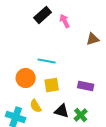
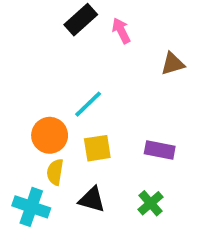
cyan line: (47, 61) -> (88, 104), turned -54
yellow semicircle: (36, 106) -> (55, 172), moved, turned 40
black triangle: (62, 111) -> (92, 200), moved

